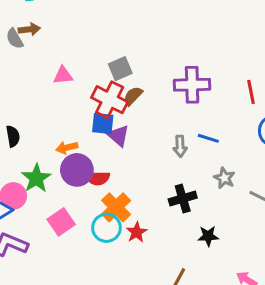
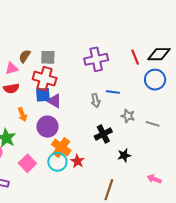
gray square: (120, 69) -> (48, 57), turned 35
brown semicircle: (133, 96) -> (25, 56), moved
orange arrow: (67, 148) -> (22, 115), turned -88
purple circle: (77, 170) -> (48, 127), moved
red semicircle: (97, 178) -> (11, 88), moved

